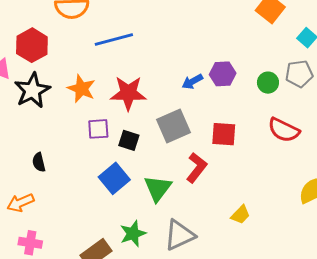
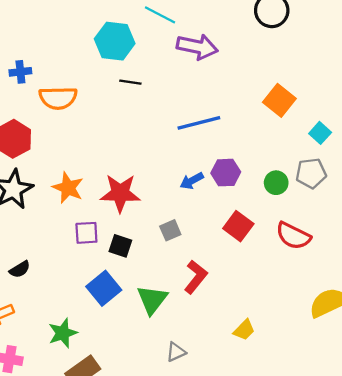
blue line: (114, 39) -> (199, 123), moved
gray square: (173, 126) -> (170, 230), size x0.6
red square: (224, 134) -> (238, 226), moved, turned 32
black semicircle: (39, 162) -> (20, 269), turned -108
green star: (133, 234) -> (63, 333), moved
gray triangle: (179, 235) -> (176, 352), size x0.6

